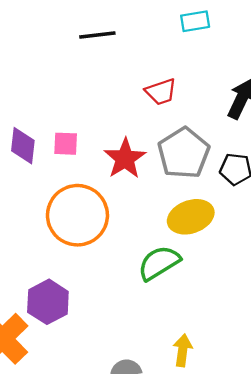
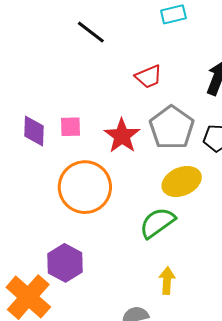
black line: (97, 35) -> (91, 32), turned 48
yellow arrow: (183, 350) -> (167, 281), moved

